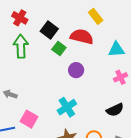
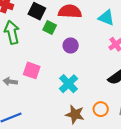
cyan triangle: (116, 49) -> (106, 18), turned 36
pink square: (29, 119) -> (32, 70), moved

